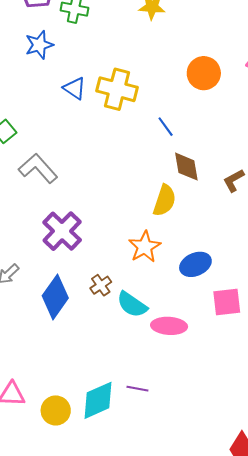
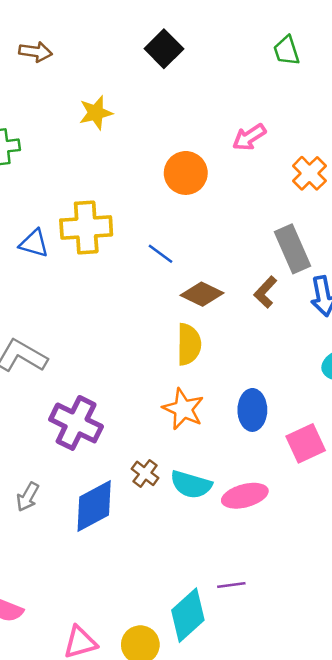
brown diamond: (186, 167) -> (202, 294), turned -36
blue ellipse: (195, 264) -> (252, 410), turned -48
blue diamond: (55, 297) -> (94, 506), turned 45

